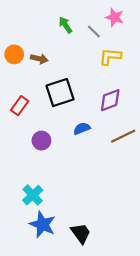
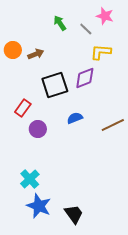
brown arrow: (39, 59) -> (36, 54), turned -35
purple diamond: (110, 100) -> (85, 78), moved
red rectangle: (20, 106) -> (23, 108), moved

